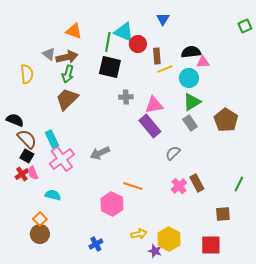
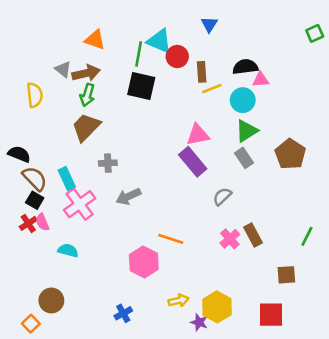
gray cross: (126, 97) -> (108, 163), moved
orange square: (40, 219) -> (31, 324), moved

